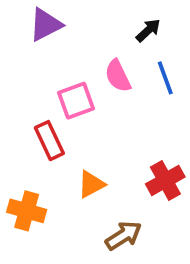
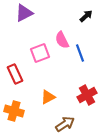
black arrow: (148, 30) -> (86, 16), moved
blue line: (165, 78) -> (80, 53), moved
red rectangle: (49, 141) -> (15, 74), moved

